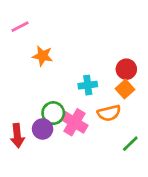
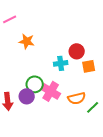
red circle: (126, 69) -> (77, 51), moved
orange square: (125, 89) -> (89, 66), turned 32
orange semicircle: (109, 113) -> (77, 98), moved

